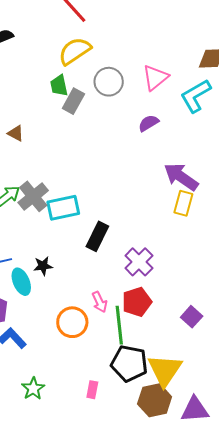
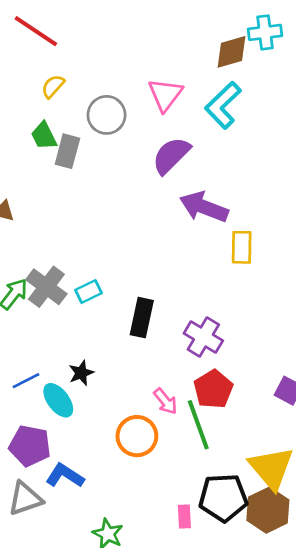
yellow semicircle: (75, 51) -> (53, 86), size x0.6
purple semicircle: (149, 123) -> (171, 155), size x1.5
purple arrow: (181, 177) -> (204, 207), moved
cyan rectangle: (63, 208) -> (88, 292), size x0.6
black pentagon: (129, 363) -> (223, 498), moved

